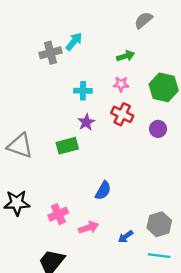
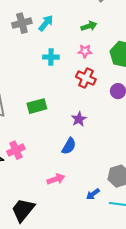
cyan arrow: (74, 41) -> (46, 23), moved
purple star: (86, 122) -> (79, 119), moved
pink cross: (58, 214) -> (16, 150), moved
blue arrow: (126, 237) -> (93, 194), moved

